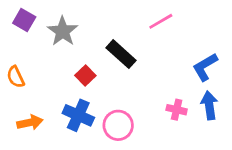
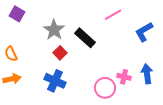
gray star: (63, 31) -> (54, 30), moved
blue L-shape: (205, 67) -> (144, 32), moved
orange arrow: (30, 122) -> (12, 79), moved
pink circle: (118, 125) -> (105, 88), moved

